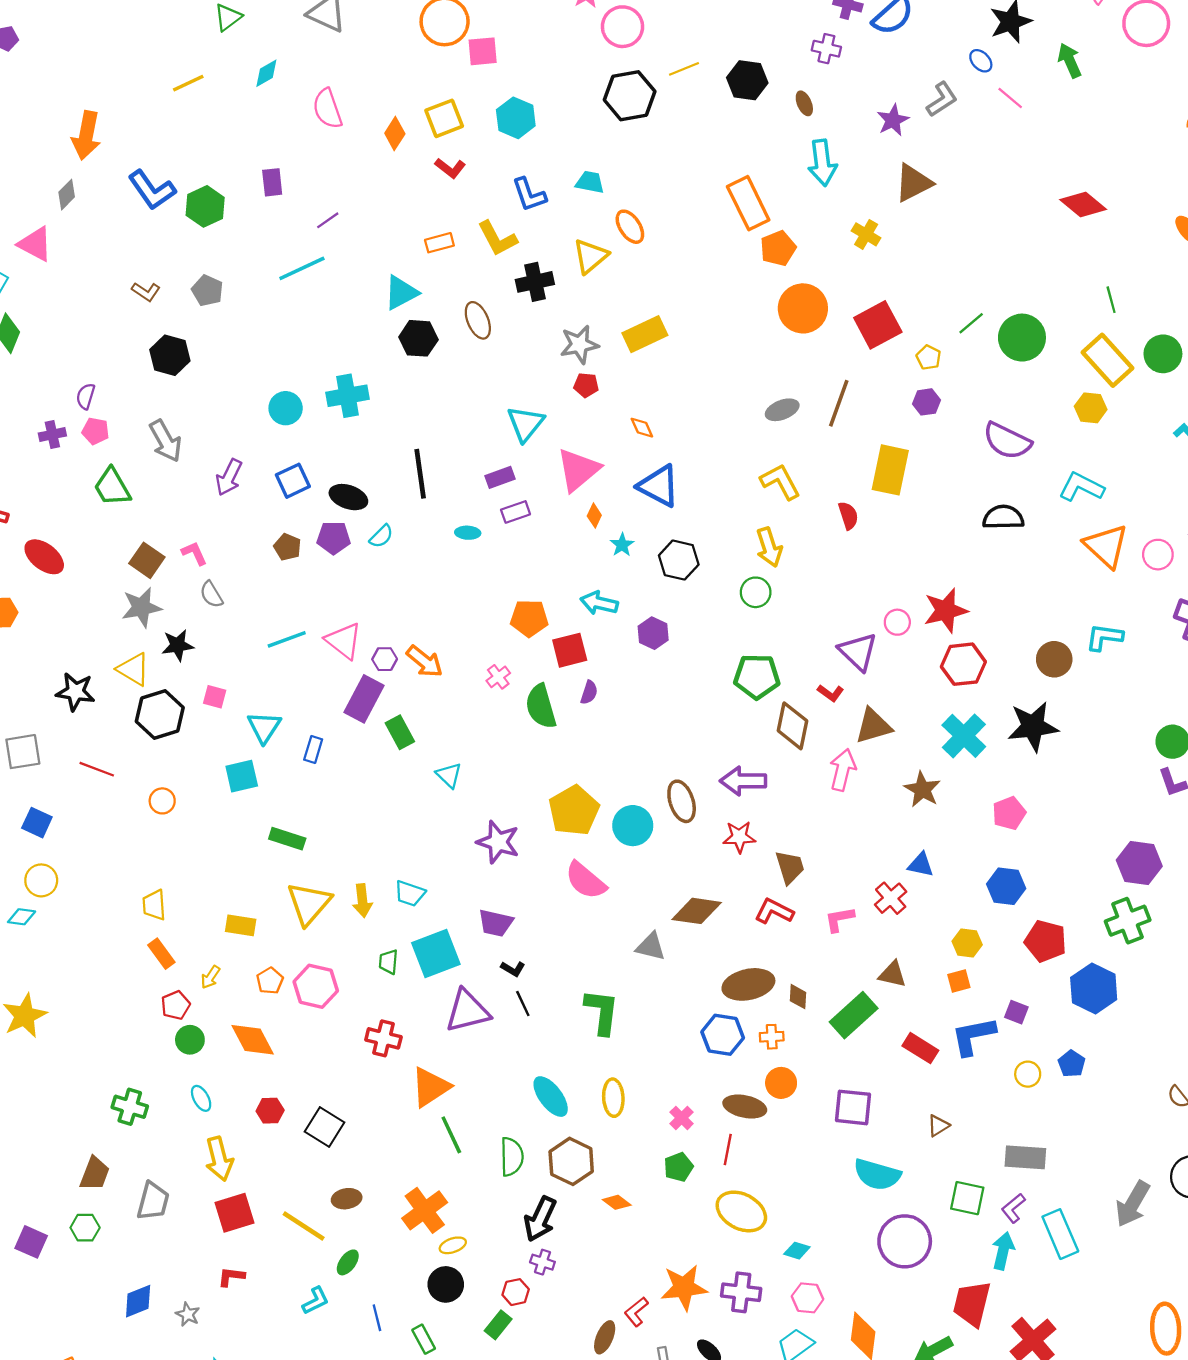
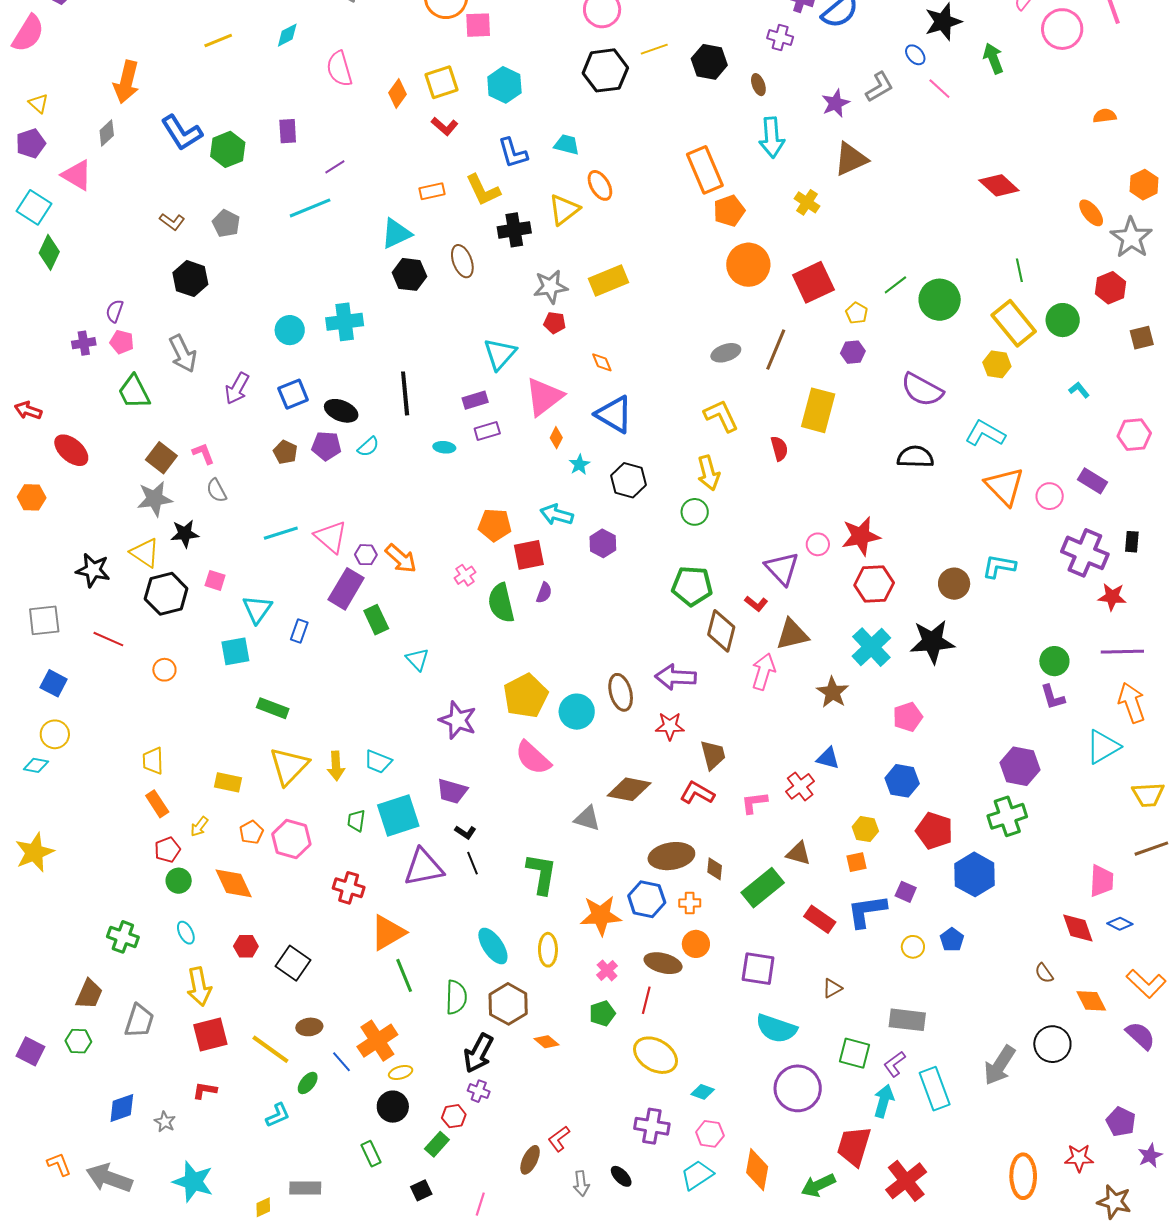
orange star: (684, 1287) -> (601, 915), moved
blue line: (377, 1318) -> (342, 1062), moved, turned -30

